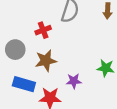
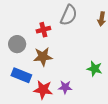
purple star: (74, 81) -> (65, 87), moved

